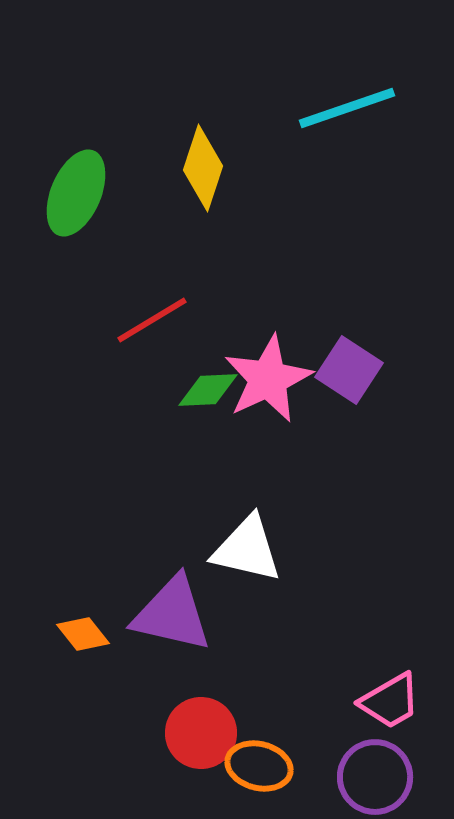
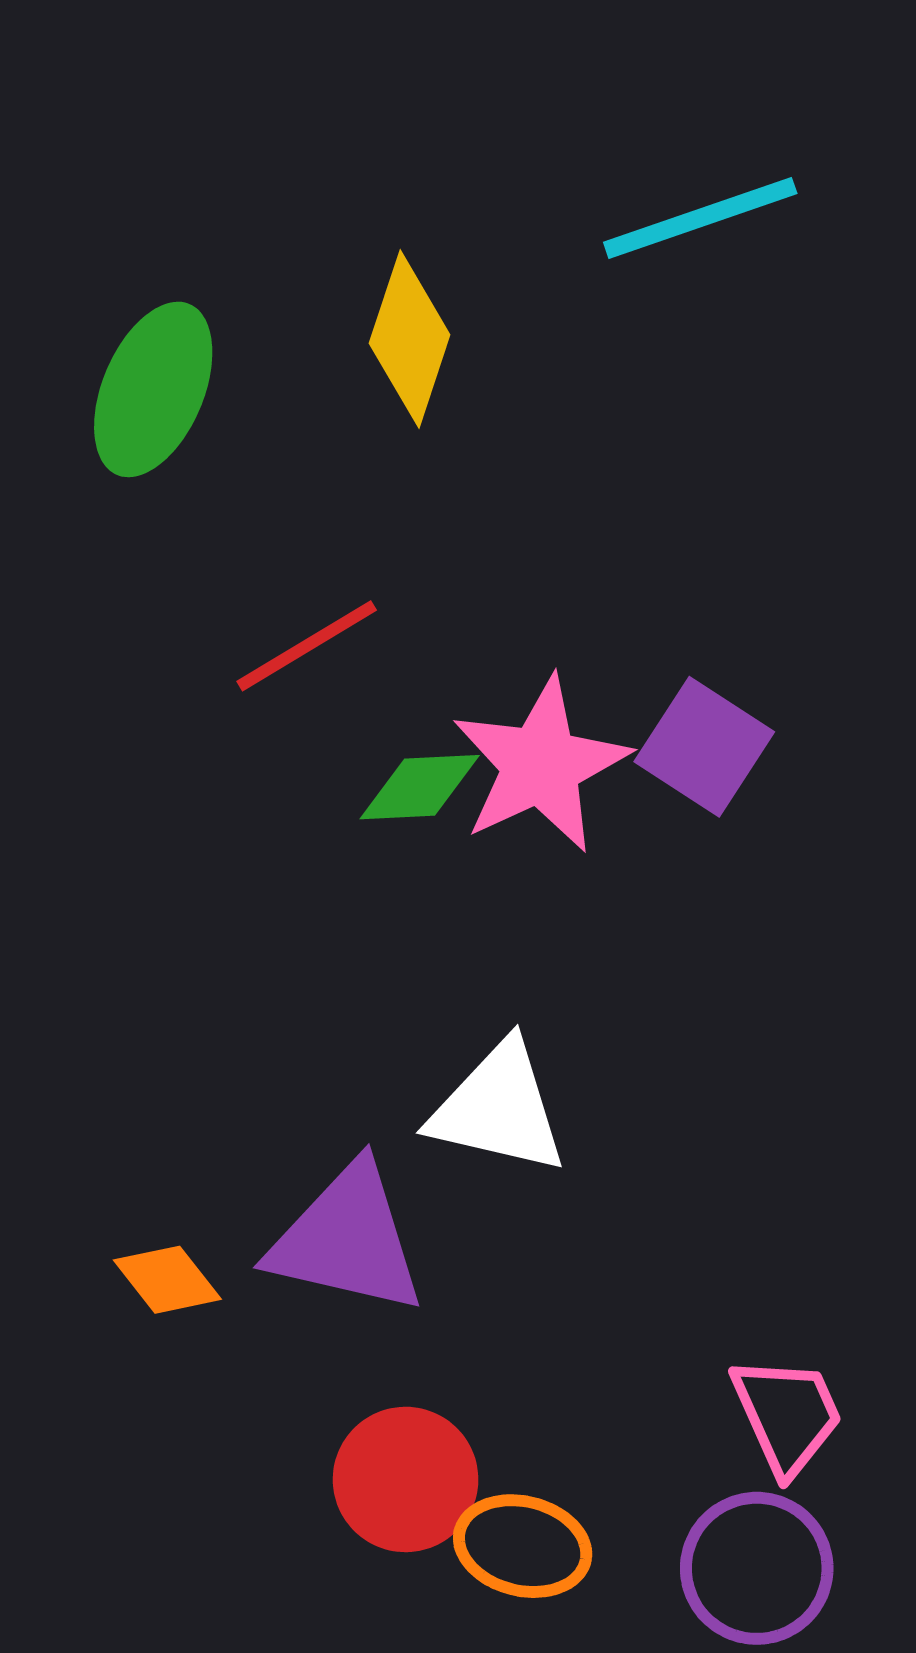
pink trapezoid: (390, 701) -> (787, 1415), turned -84

